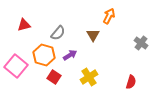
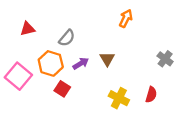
brown triangle: (93, 35) -> (107, 59), moved
gray cross: (141, 43) -> (165, 59), moved
yellow cross: (89, 77) -> (119, 98), moved, turned -30

